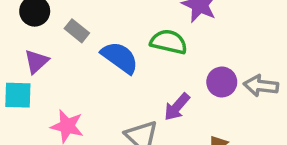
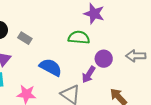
blue semicircle: (120, 57) -> (51, 67), moved
purple circle: (222, 82) -> (104, 59), moved

